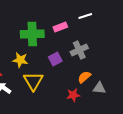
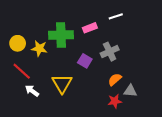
purple square: (55, 59) -> (85, 61), turned -32
yellow star: (20, 60) -> (39, 48), moved
red star: (73, 95) -> (115, 101), moved

